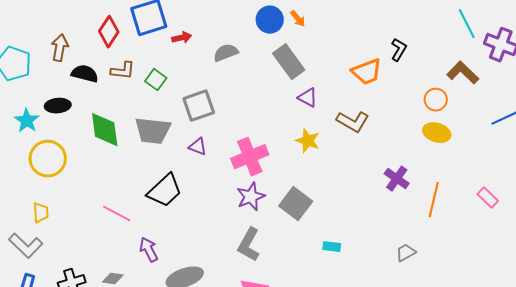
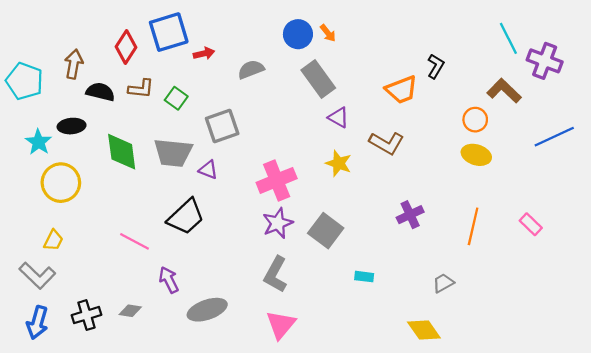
purple triangle: (198, 147) -> (208, 170), moved
purple cross: (397, 179) -> (410, 215), moved, turned 30
yellow trapezoid: (41, 213) -> (53, 240), turned 30

